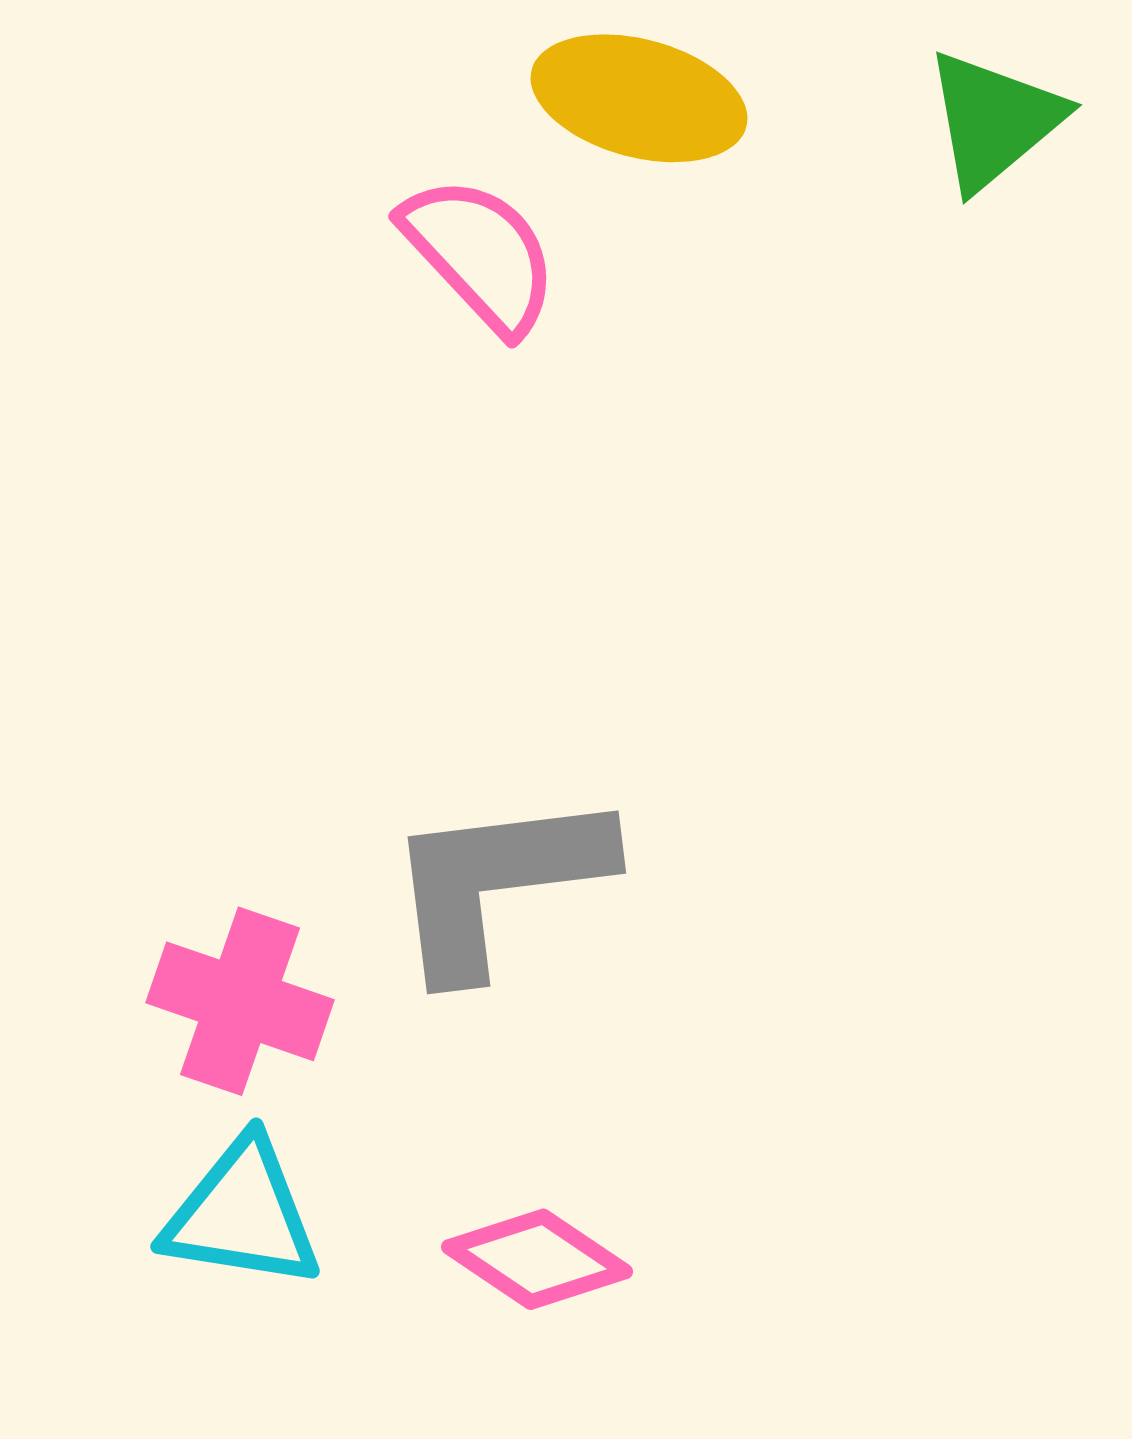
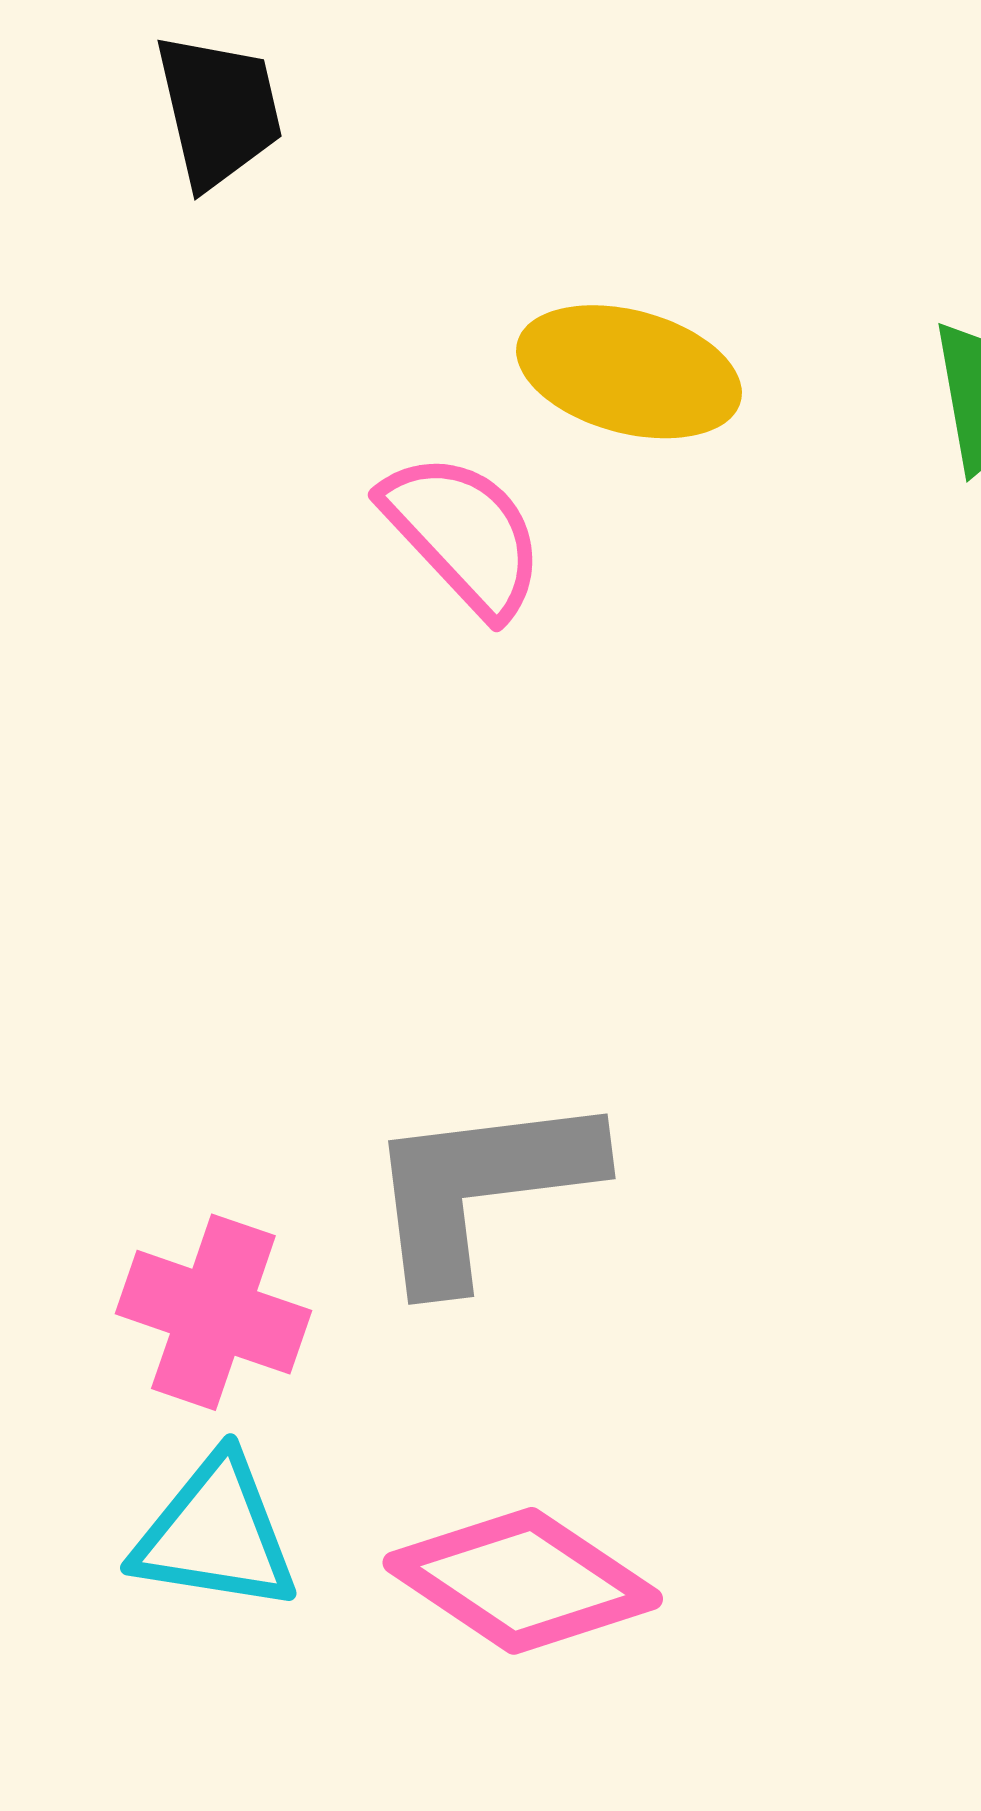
pink diamond: (537, 1259) -> (523, 1581), size x1.4

